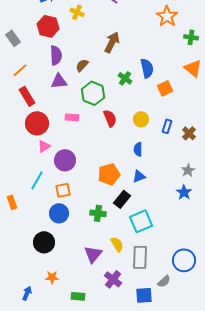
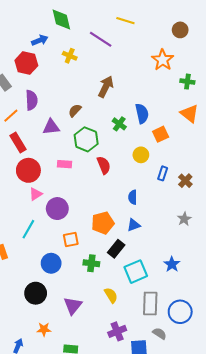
red hexagon: (48, 26) -> (26, 63), moved
purple semicircle: (56, 55) -> (31, 100), moved
yellow circle: (141, 119) -> (141, 155), moved
orange square: (63, 190) -> (71, 240), moved
blue star: (184, 192) -> (172, 264), moved
purple triangle: (93, 254) -> (73, 306), moved
gray rectangle: (140, 257) -> (150, 304), moved
purple cross: (113, 279) -> (117, 331), moved, turned 30
gray semicircle: (164, 281) -> (160, 333), turned -104

